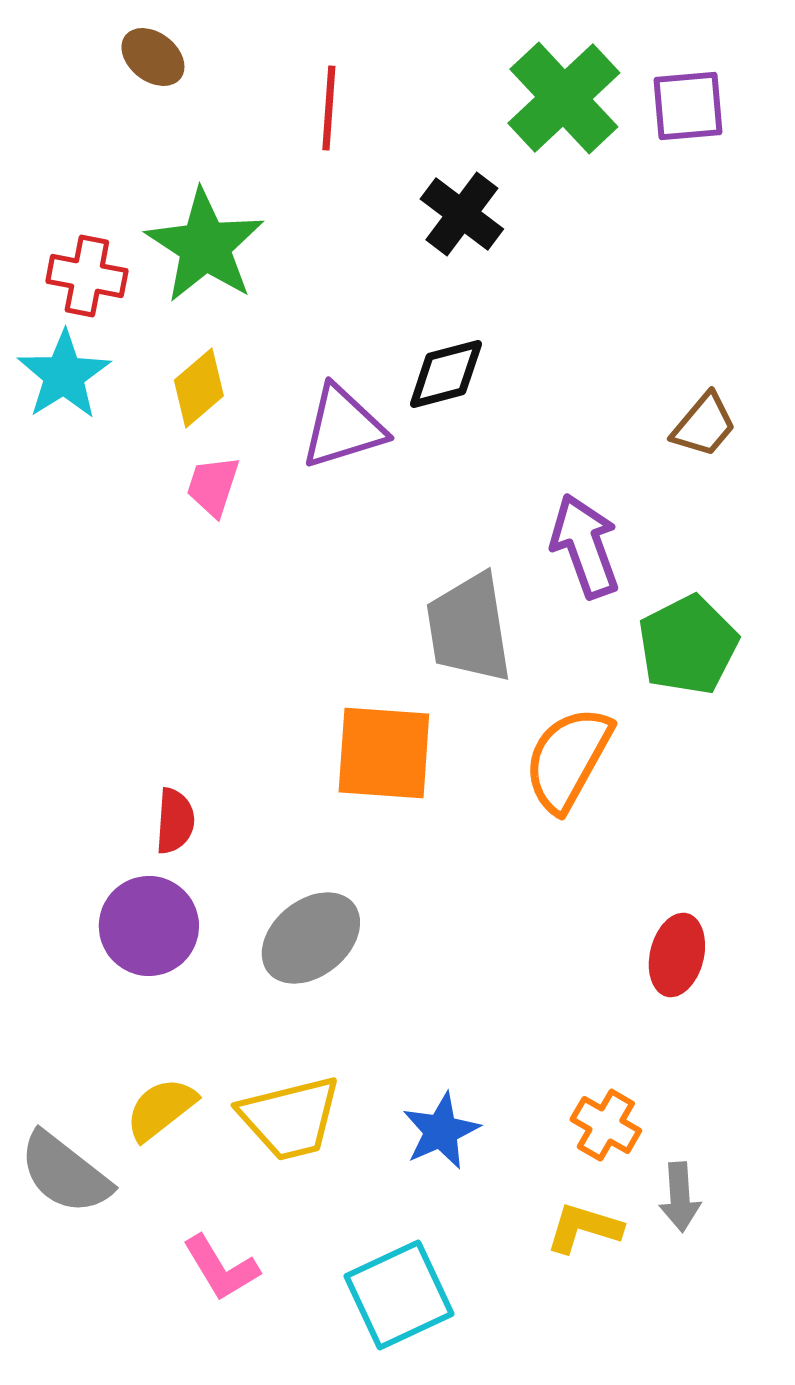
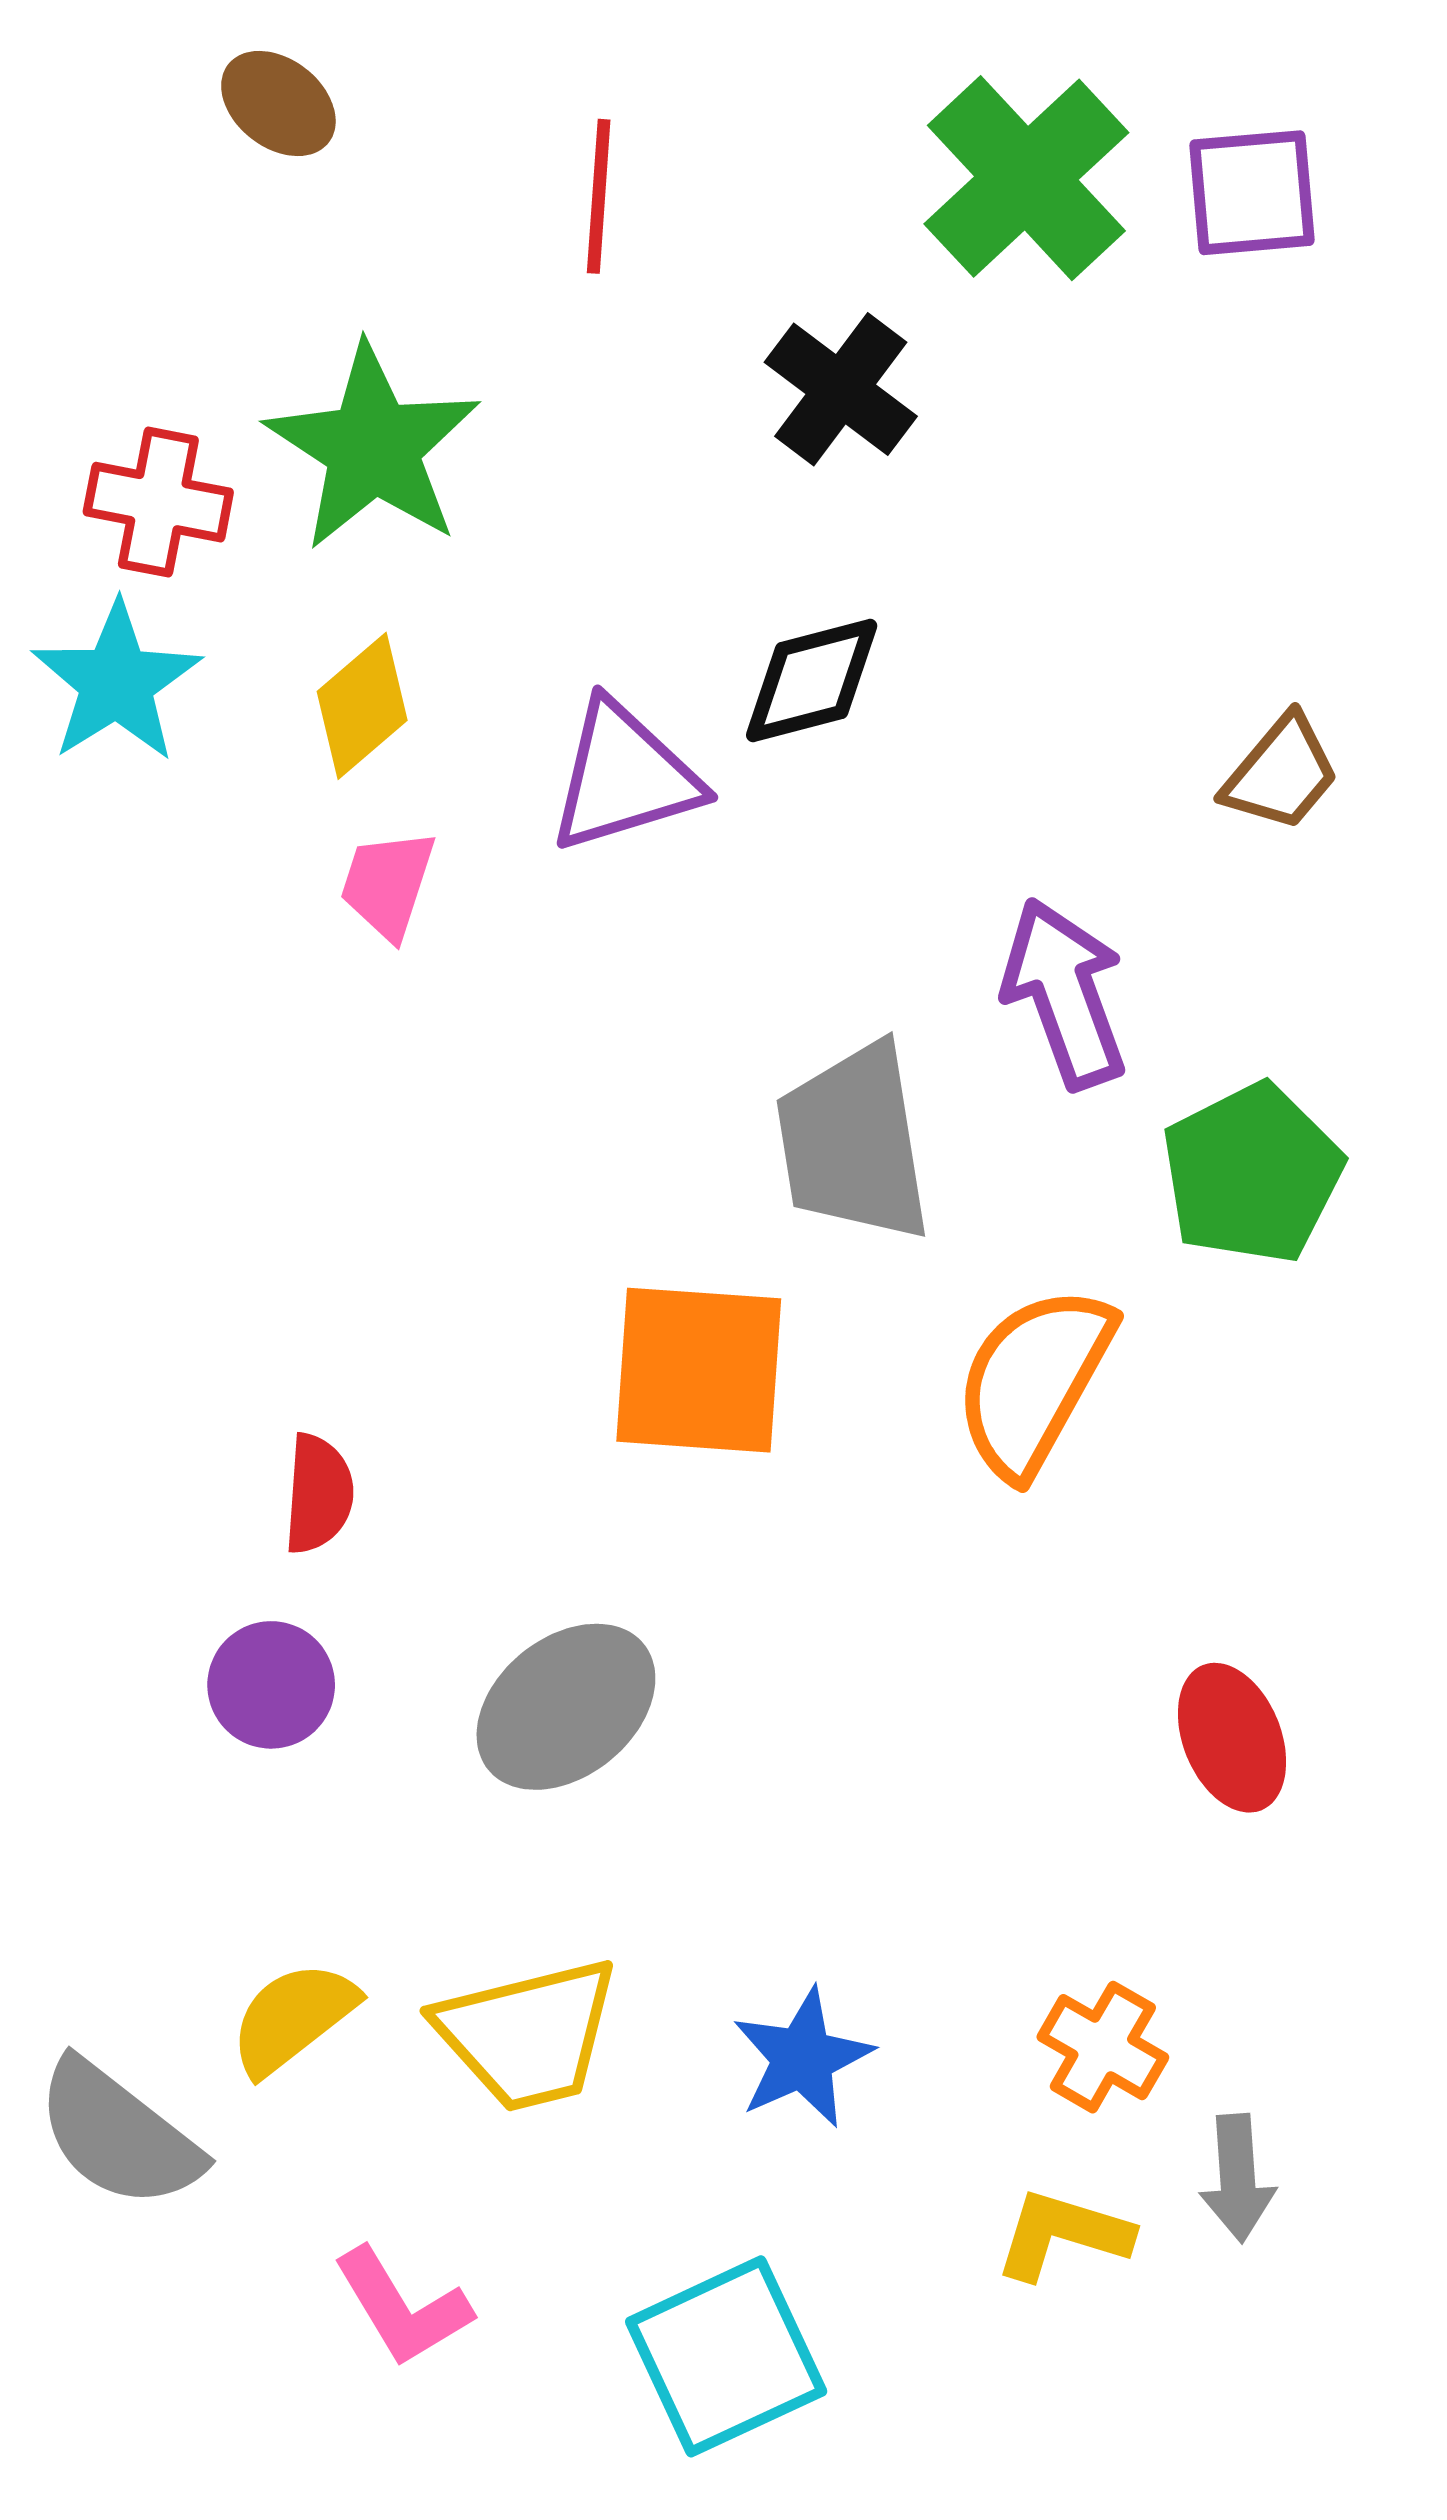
purple circle: (149, 926) -> (271, 1685), size x0.7
red ellipse: (677, 955) -> (1232, 1738), turned -36

